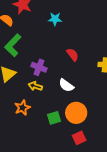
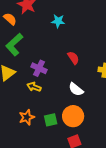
white semicircle: (66, 85) -> (76, 89), moved
orange star: (22, 108) -> (27, 117), moved

